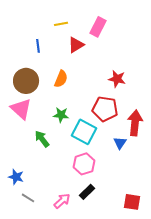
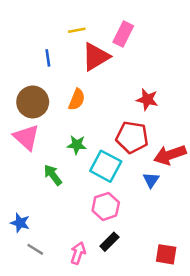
red triangle: (76, 45) -> (96, 57), size x1.4
red arrow: (135, 123) -> (170, 155), turned -115
pink arrow: (62, 201) -> (78, 253), turned -30

